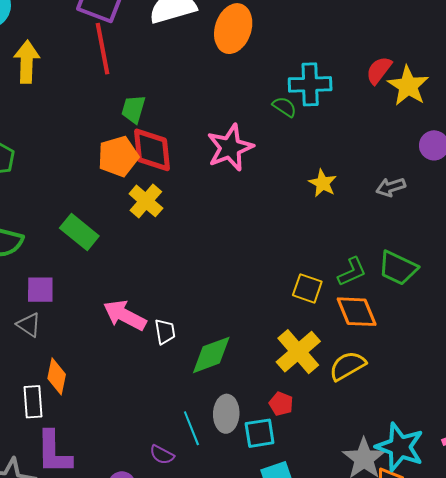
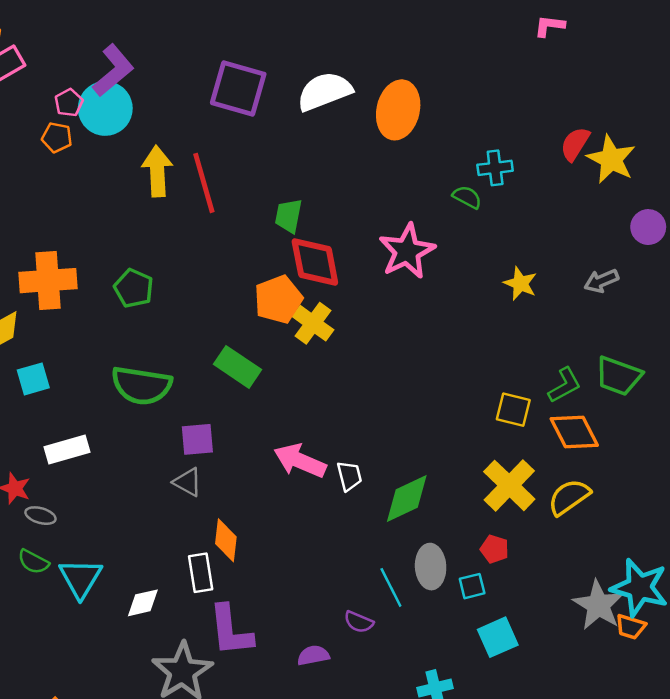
red line: (102, 49) -> (204, 183), moved
cyan cross: (310, 84) -> (495, 168), size x0.7
orange pentagon: (118, 156) -> (278, 299), moved
cyan square: (260, 433) -> (472, 586), size x0.7

